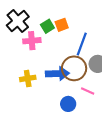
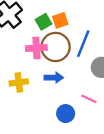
pink cross: (32, 41) -> (36, 48), moved
brown circle: (74, 68) -> (56, 47), moved
blue arrow: (57, 74) -> (54, 78), size x0.7

